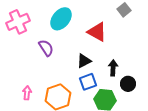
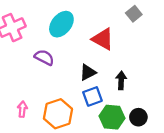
purple semicircle: (46, 48) -> (44, 57), turned -30
black circle: (128, 84) -> (138, 117), moved

